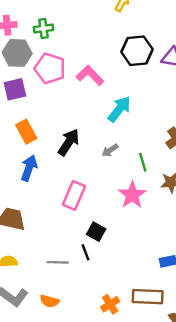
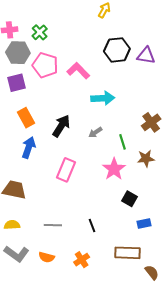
green cross: (43, 28) -> (40, 32), turned -35
cyan arrow: (119, 109) -> (103, 98), turned 50
black square: (96, 232) -> (130, 199), moved
black line: (85, 252) -> (92, 225), moved
orange cross: (110, 304) -> (82, 260), moved

